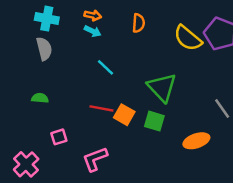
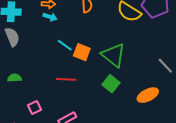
orange square: (124, 115) -> (82, 52), moved
green square: (154, 121) -> (111, 84), turned 30

